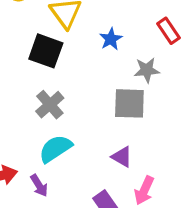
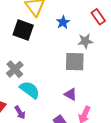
gray cross: (50, 105) -> (15, 69), moved
cyan semicircle: (55, 149) -> (30, 90), turned 70

